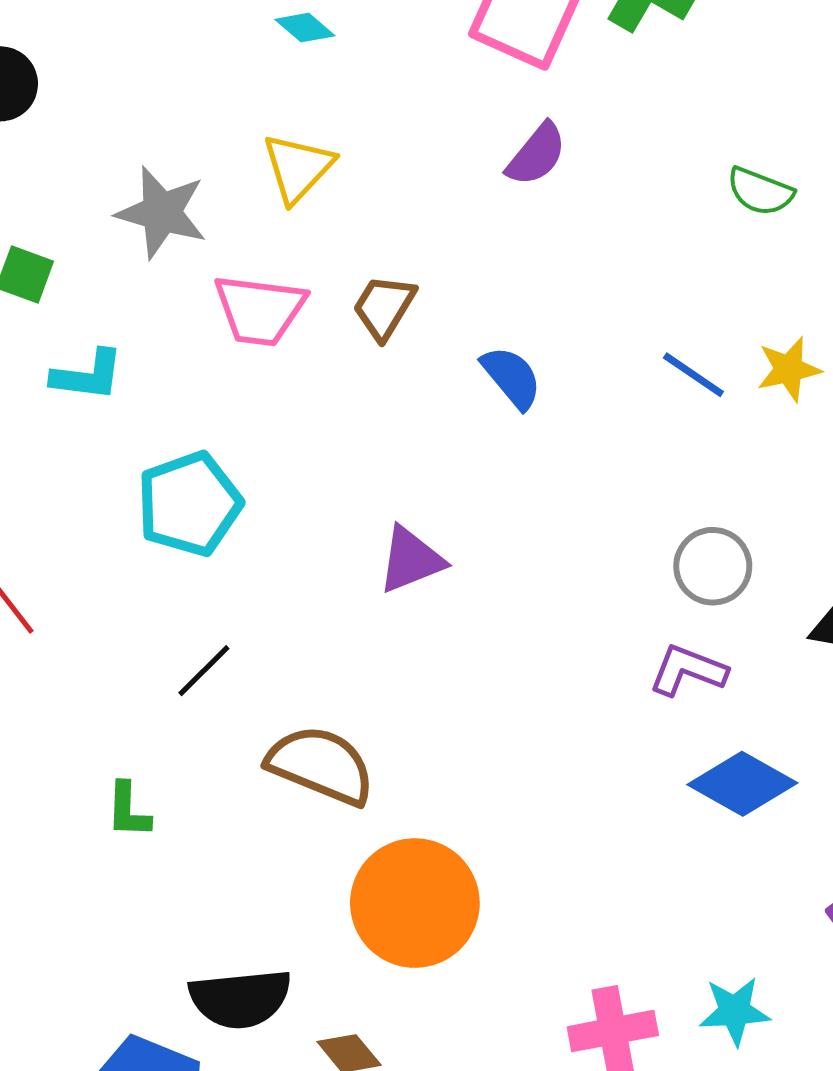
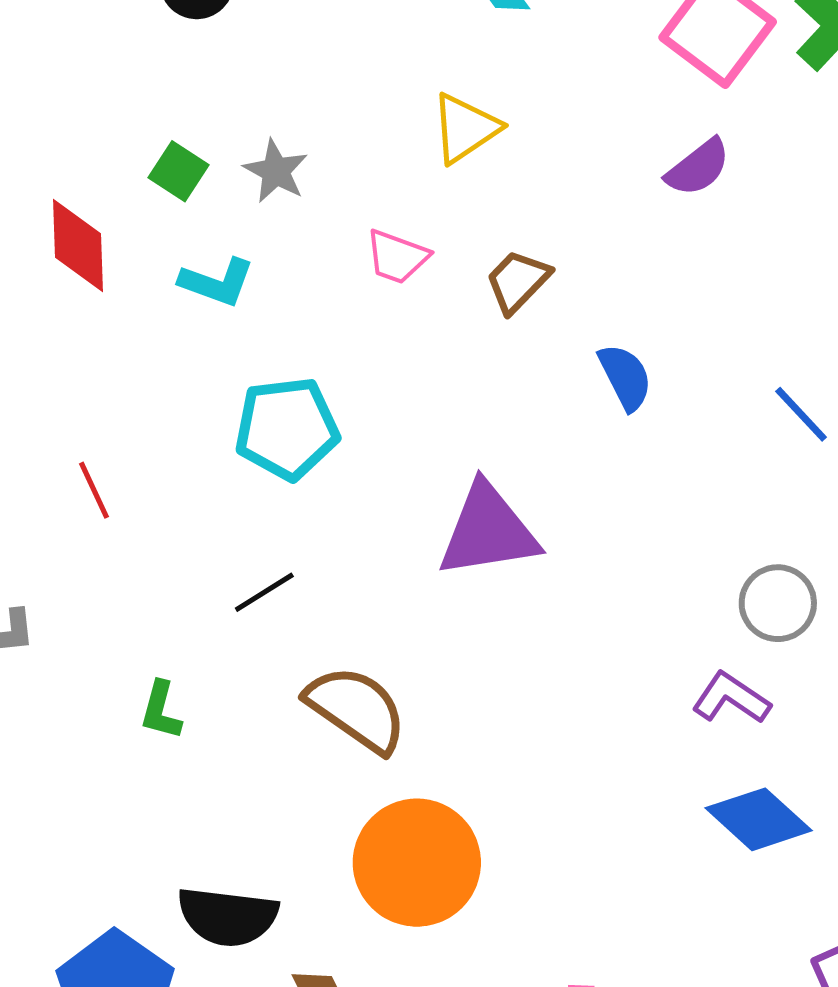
gray star: (162, 212) -> (276, 171), moved, size x0.7
pink trapezoid: (260, 310) -> (397, 257), size x0.7
purple triangle: (411, 560) -> (488, 531), size x1.5

